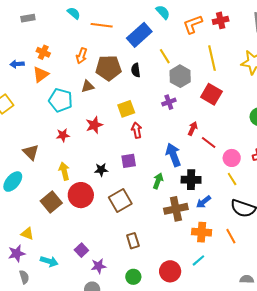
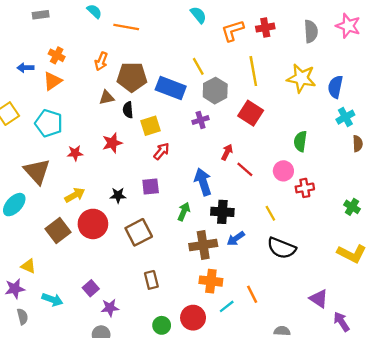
blue rectangle: (139, 35) -> (171, 88), moved, turned 60
black semicircle: (136, 70) -> (128, 110), moved
cyan pentagon: (60, 100) -> (49, 123), moved
red arrow: (137, 130) -> (162, 151), turned 49
brown triangle: (31, 152) -> (37, 171), size x1.4
pink circle: (232, 158) -> (283, 171), moved
yellow arrow: (64, 171) -> (75, 195), turned 72
orange cross: (202, 232) -> (211, 281), moved
orange line: (231, 236) -> (252, 294), moved
green circle: (133, 277) -> (162, 325), moved

